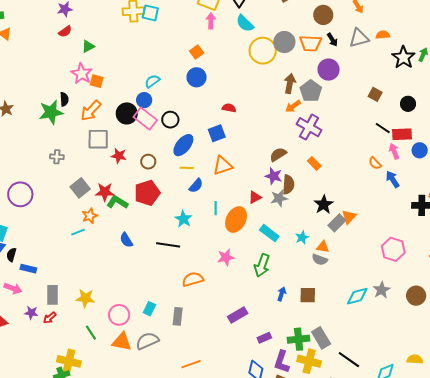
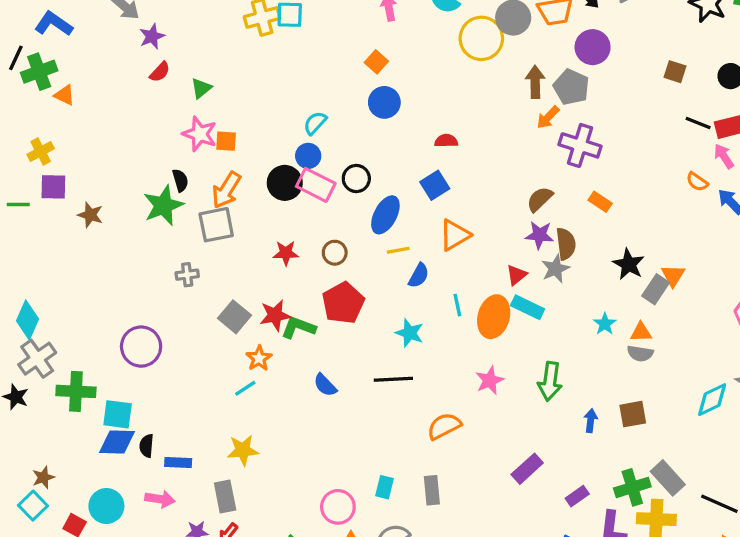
gray square: (98, 139) -> (216, 225), moved
cyan rectangle: (269, 233) -> (528, 307), moved
yellow star: (85, 298) -> (243, 450), moved

